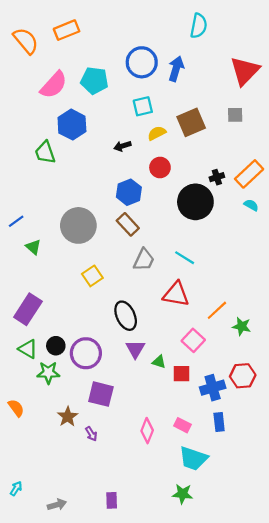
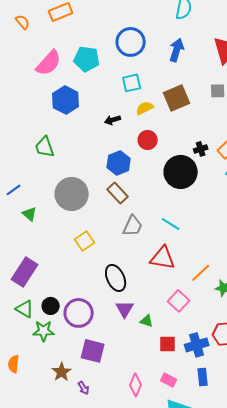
orange semicircle: (26, 41) -> (23, 22), size x0.6
blue arrow: (176, 69) -> (177, 50), moved
green trapezoid: (45, 152) -> (45, 147), moved
red square: (181, 374) -> (168, 344), moved
orange semicircle: (16, 408) -> (14, 364), turned -138

